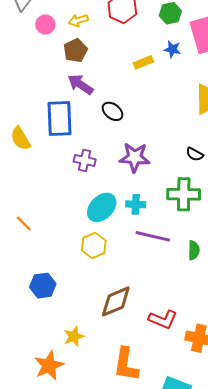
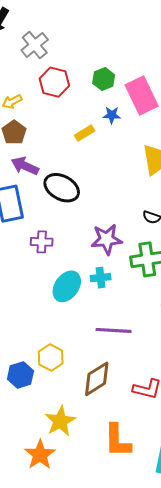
black ellipse: (113, 111) -> (62, 188), size x1.6
purple star: (135, 157) -> (107, 239), moved
purple line: (153, 236) -> (114, 330), moved
yellow hexagon: (94, 245) -> (51, 357), moved
yellow star: (74, 336) -> (60, 421), size x1.4

